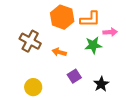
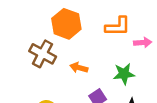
orange hexagon: (62, 17) -> (66, 24), moved
green star: (93, 45) -> (124, 74), moved

